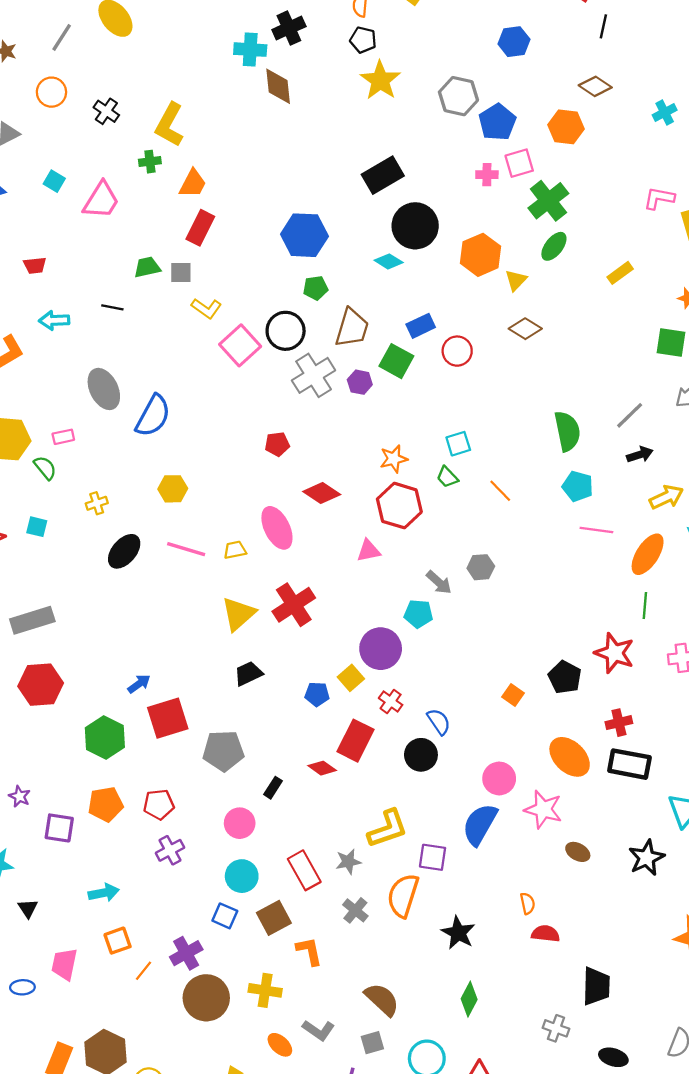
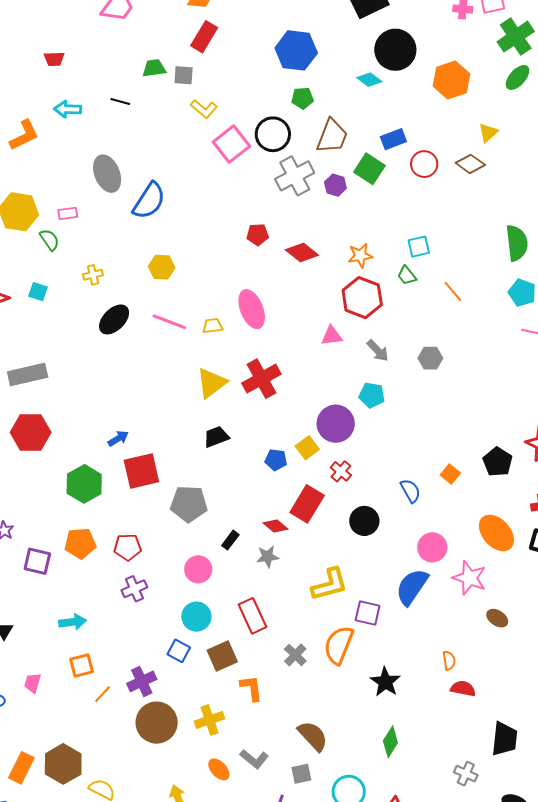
yellow triangle: (516, 280) -> (488, 133), moved
brown diamond: (525, 329) -> (470, 164), moved
red diamond: (322, 493) -> (302, 253), moved
gray arrow: (439, 582) -> (378, 351), moved
blue semicircle: (439, 722) -> (410, 491), moved
gray star: (348, 862) -> (268, 557), moved
pink trapezoid: (64, 964) -> (33, 683), size x0.7
yellow cross: (265, 990) -> (210, 720), turned -32

